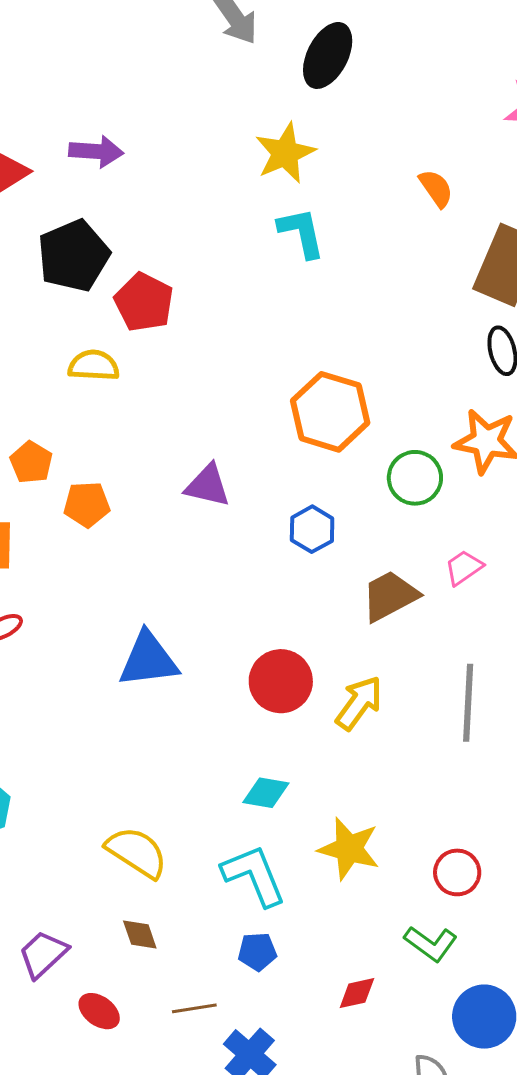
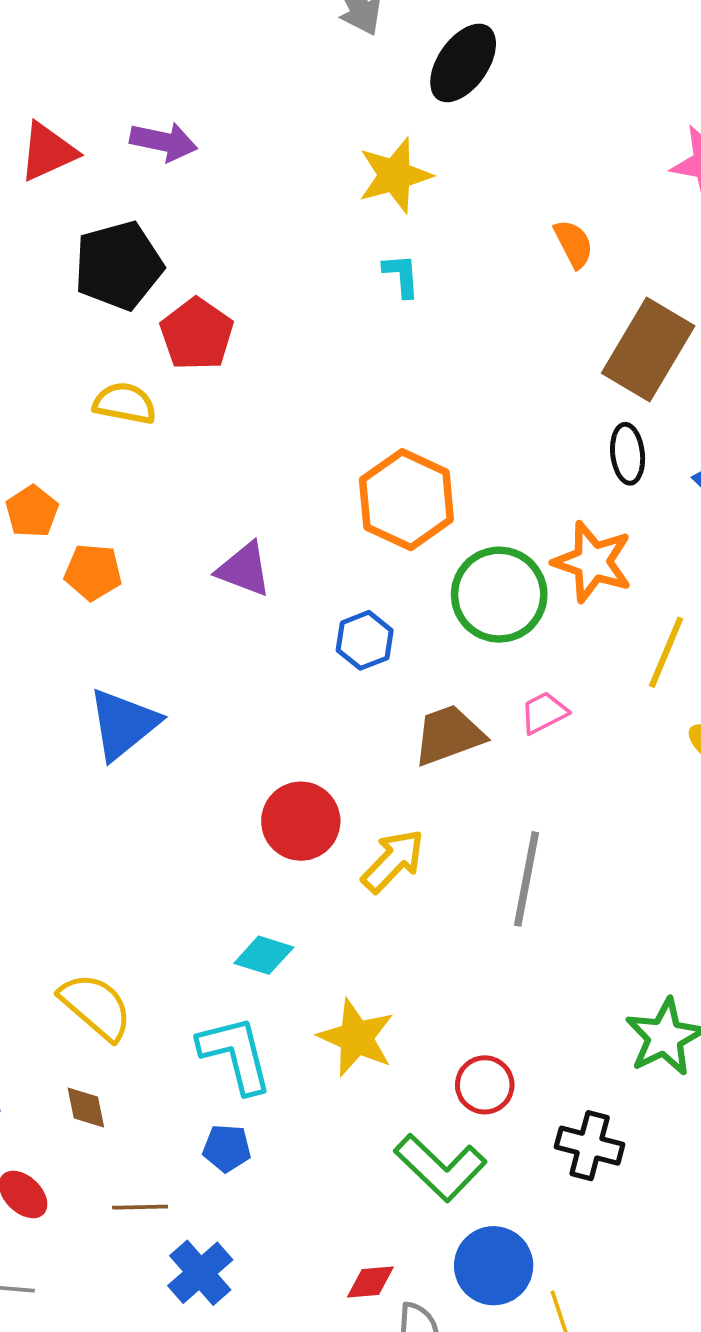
cyan L-shape: (301, 233) -> (401, 275), size x0.7
green circle: (415, 478) -> (499, 595), size x1.4
blue triangle: (148, 660) -> (123, 724), moved, turned -40
green L-shape: (431, 944) -> (440, 1167), size x1.4
red diamond: (357, 993) -> (370, 1282), moved

